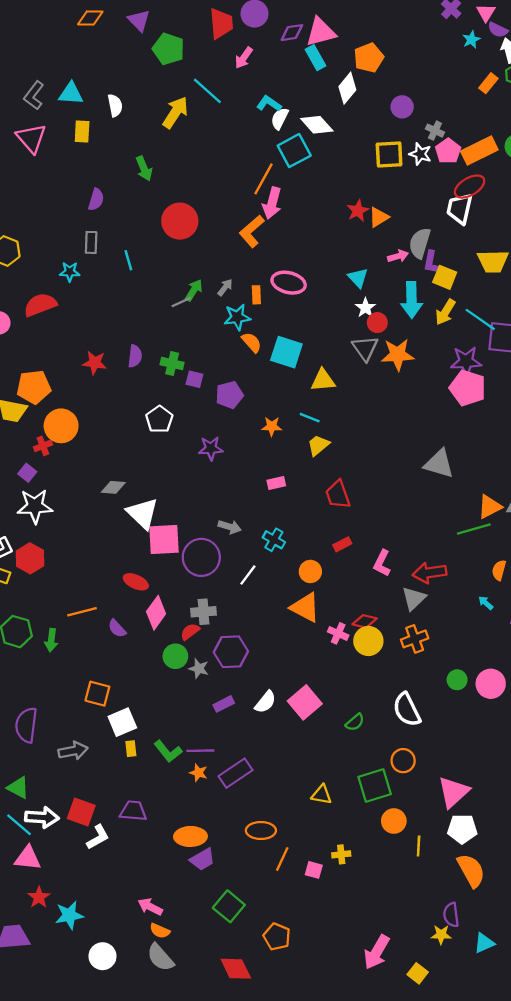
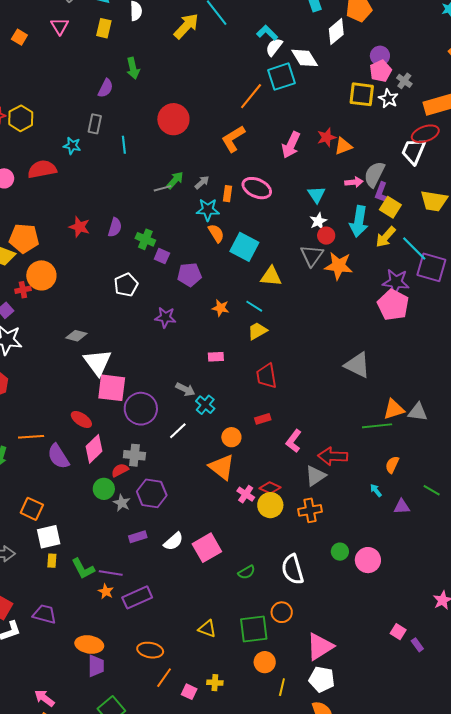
pink triangle: (31, 138) -> (60, 26), size x0.7
pink pentagon: (448, 151) -> (381, 71), moved
green arrow: (144, 169) -> (133, 68), moved
pink arrow: (272, 203) -> (291, 145), moved
gray arrow: (230, 527) -> (185, 389), moved
purple semicircle: (117, 628) -> (58, 456), size x1.5
purple trapezoid: (202, 859) -> (96, 666), turned -70

